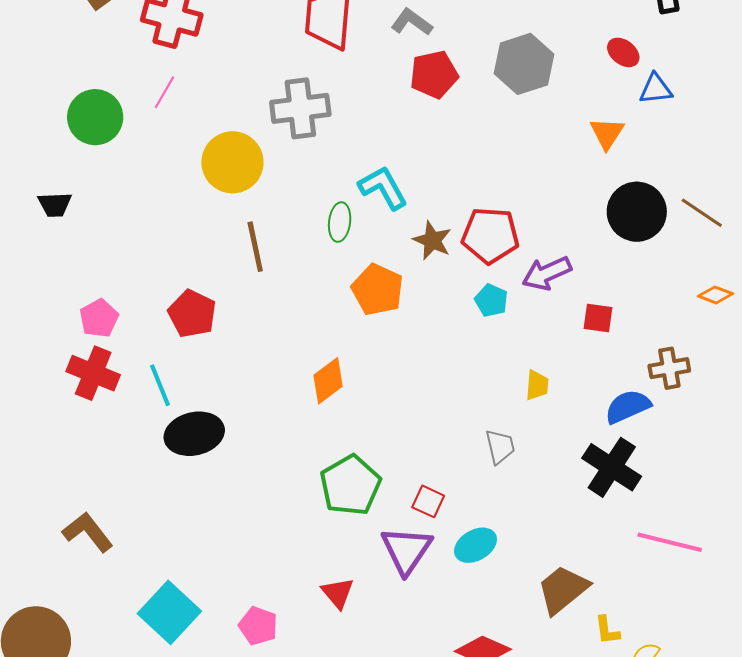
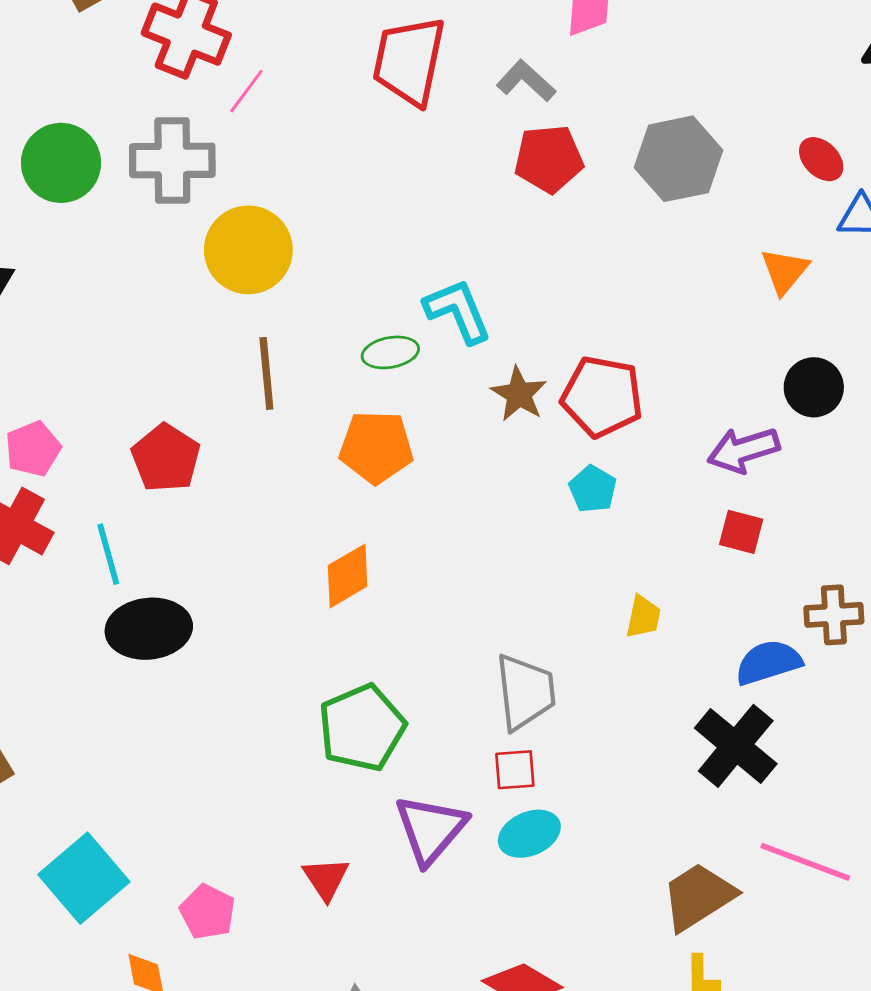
pink line: (165, 92) -> (246, 91), moved
gray cross: (300, 108) -> (172, 160), moved
black circle: (637, 212) -> (814, 387), size x0.7
green ellipse: (340, 222) -> (390, 352), turned 66
purple arrow: (547, 273) -> (743, 450), moved
orange pentagon: (378, 290) -> (376, 447), moved, turned -30
gray trapezoid: (500, 447) -> (525, 692), moved, size x1.5
red square: (428, 501) -> (515, 770), moved, turned -36
brown trapezoid: (563, 590) -> (698, 897), moved

